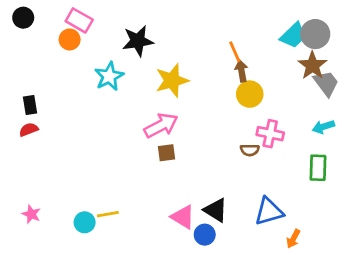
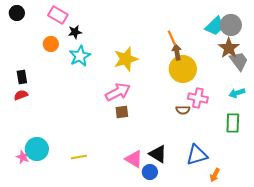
orange circle: (70, 39) -> (51, 44), moved
black star: (138, 41) -> (75, 32), moved, size x0.6
yellow circle: (250, 94) -> (183, 69), size x1.4
cyan circle: (85, 222) -> (37, 149), moved, size x1.5

